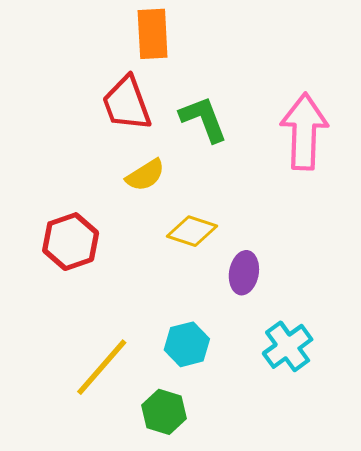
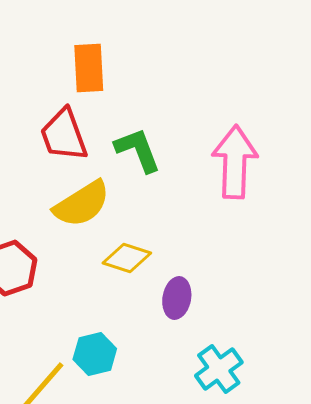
yellow semicircle: (145, 175) -> (82, 204), size x1.5
cyan hexagon: (187, 344) -> (95, 354), moved

